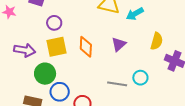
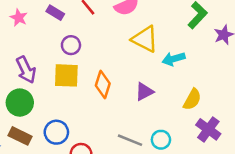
purple arrow: (25, 50) -> (26, 70), turned 40
green circle: (45, 74) -> (20, 103), moved

